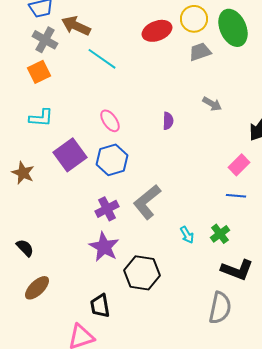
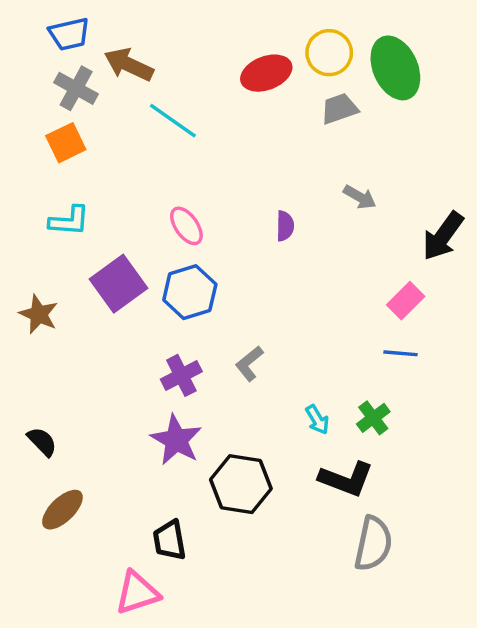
gray L-shape: (147, 202) -> (249, 364), size x0.6
black L-shape: (237, 270) -> (346, 479), moved

